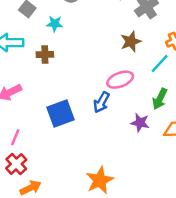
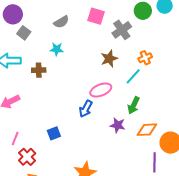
cyan star: (55, 24) -> (57, 49), moved
blue square: (61, 114) -> (54, 133), moved, size x0.6
red cross: (16, 164) -> (27, 157), moved

